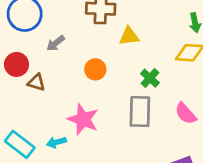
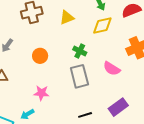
yellow triangle: (129, 36) -> (67, 18), moved
pink star: (83, 119) -> (41, 93), size x0.7

